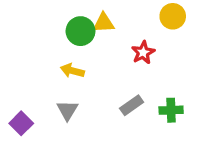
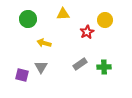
yellow circle: (173, 16) -> (105, 20), moved
green circle: (81, 31) -> (28, 19), moved
purple square: (21, 123) -> (22, 75), moved, turned -32

